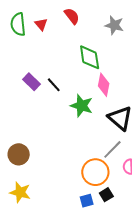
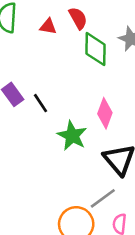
red triangle: (41, 24) -> (48, 26), moved, turned -48
green diamond: (90, 57) -> (95, 49), moved

